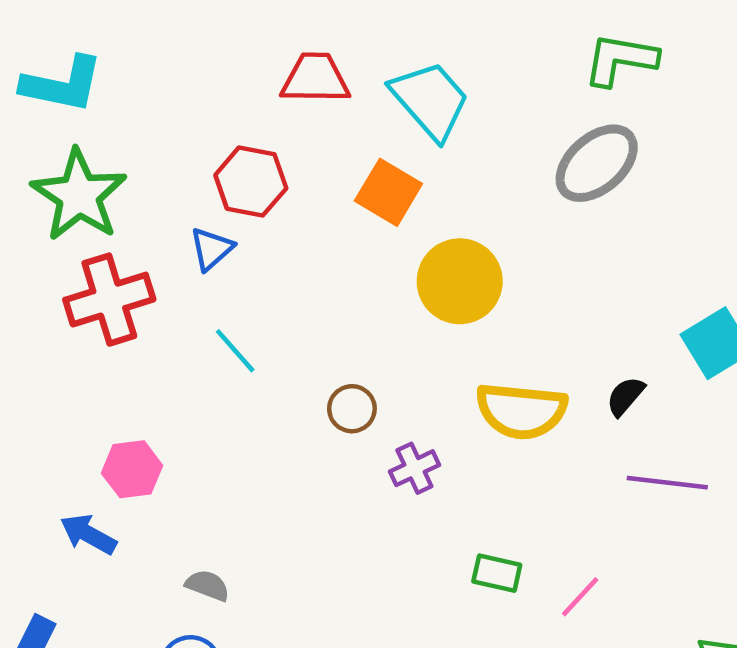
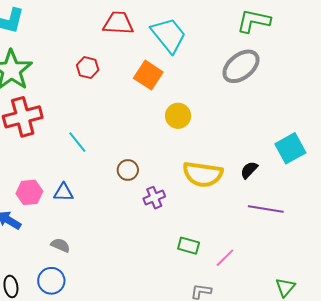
red hexagon: (251, 182) -> (88, 68), size x0.7
blue triangle: (212, 249) -> (63, 192), moved, turned 40
yellow circle: (460, 281) -> (178, 116), size x0.7

